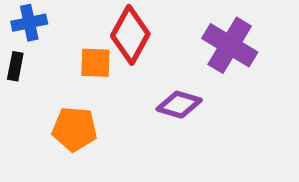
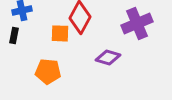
purple cross: (230, 45) -> (137, 23), turned 36

